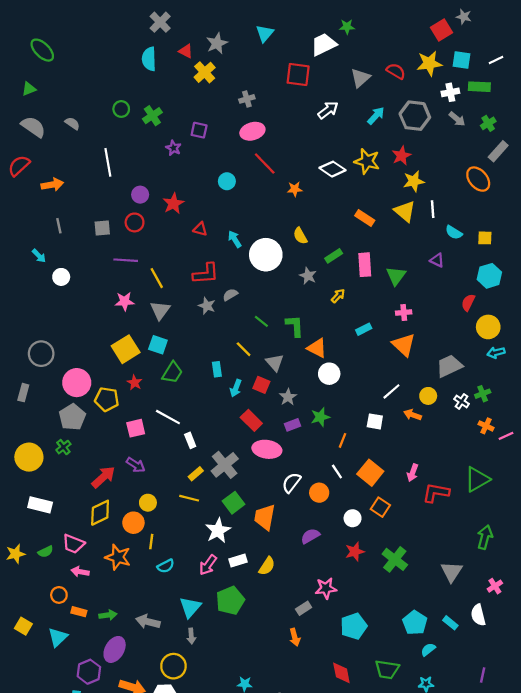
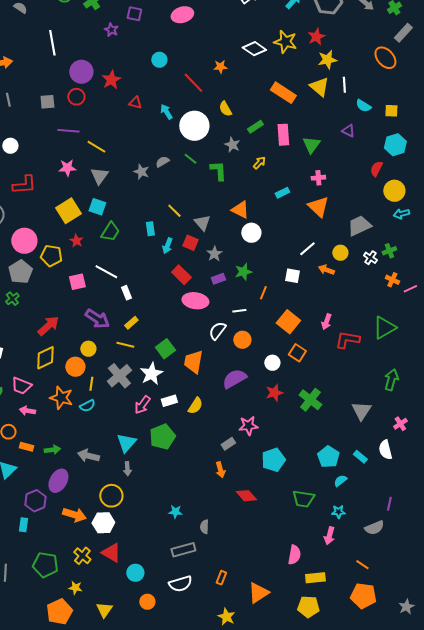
red line: (265, 163) -> (193, 83), moved
purple circle: (140, 195) -> (81, 72), size x1.5
orange rectangle: (365, 218) -> (283, 93), size x1.4
red L-shape: (206, 274) -> (24, 185), moved
yellow line: (157, 278) -> (96, 147), turned -30
green line: (261, 321) -> (190, 159), moved
green L-shape: (295, 326) -> (218, 171), moved
purple arrow: (136, 465) -> (97, 319), moved, size x1.4
gray cross: (225, 465) -> (119, 376), moved
white line: (337, 472) -> (239, 311), moved, turned -64
purple semicircle: (310, 536) -> (234, 379), size x1.4
cyan semicircle: (166, 566) -> (87, 406), moved
red diamond: (341, 673) -> (246, 496), moved, turned -30

